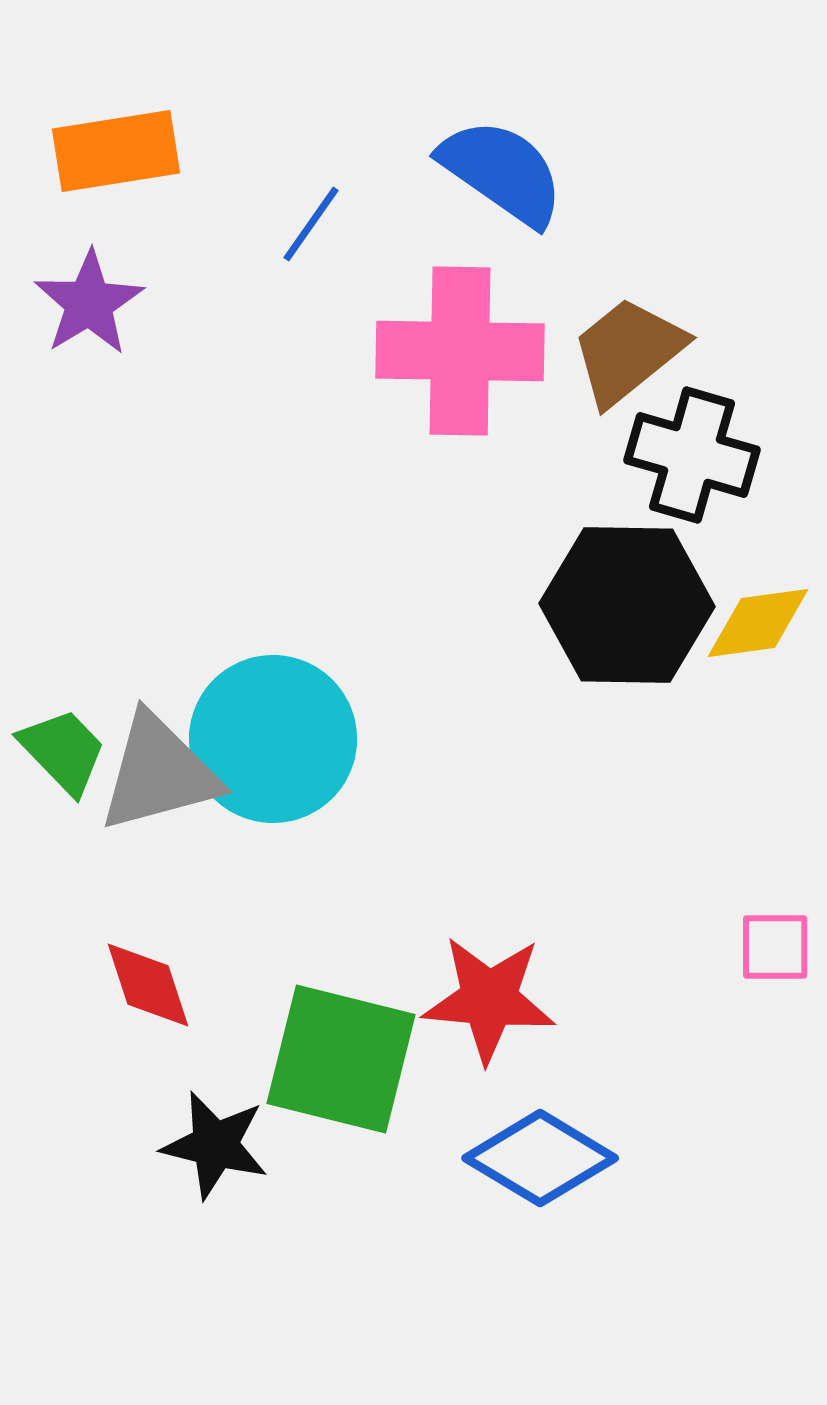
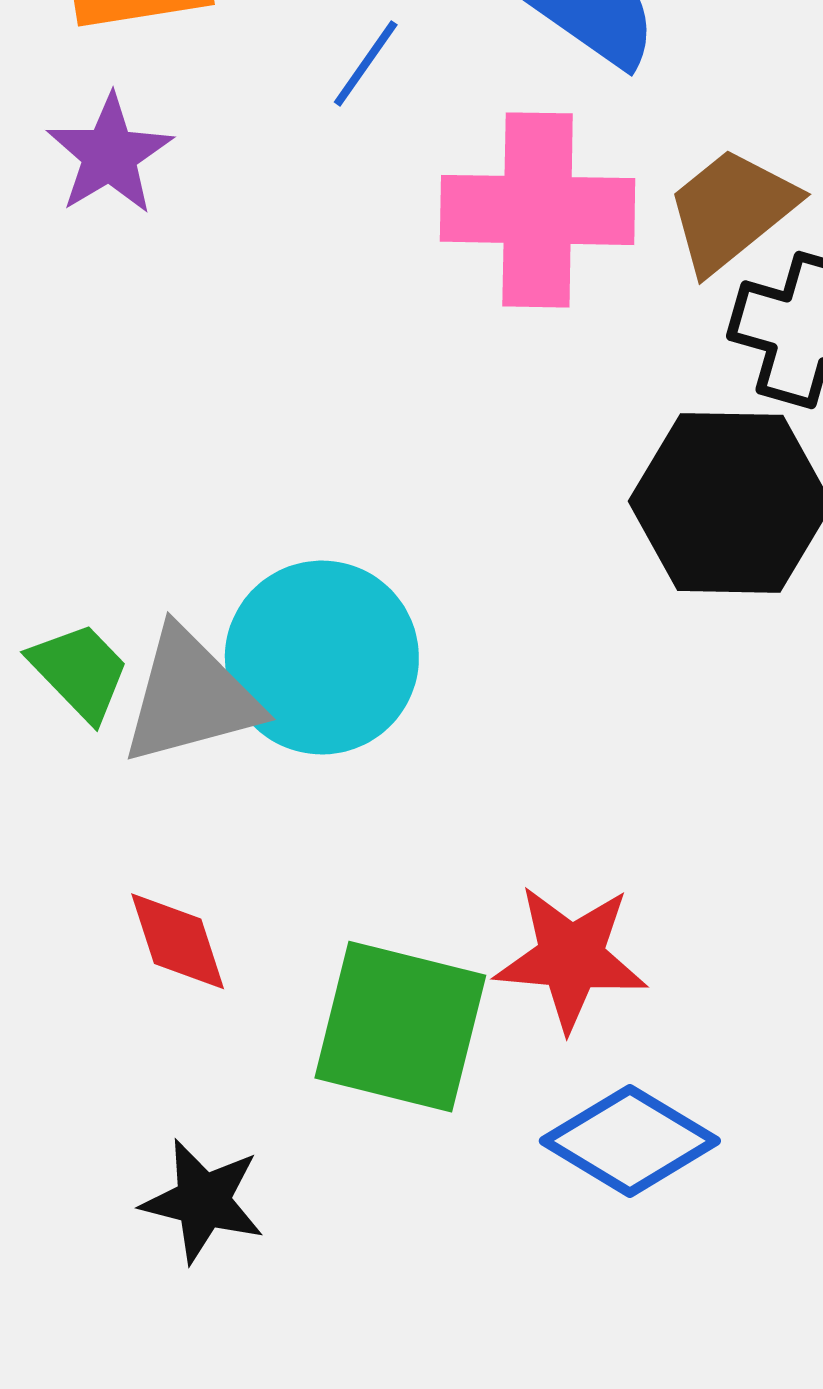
black star: (215, 1145) -> (203, 1201), moved

